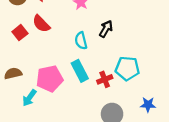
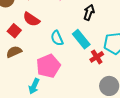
cyan semicircle: (81, 41) -> (57, 38), moved
cyan rectangle: (80, 71) -> (81, 39), moved
brown semicircle: (13, 73) -> (14, 52), moved

